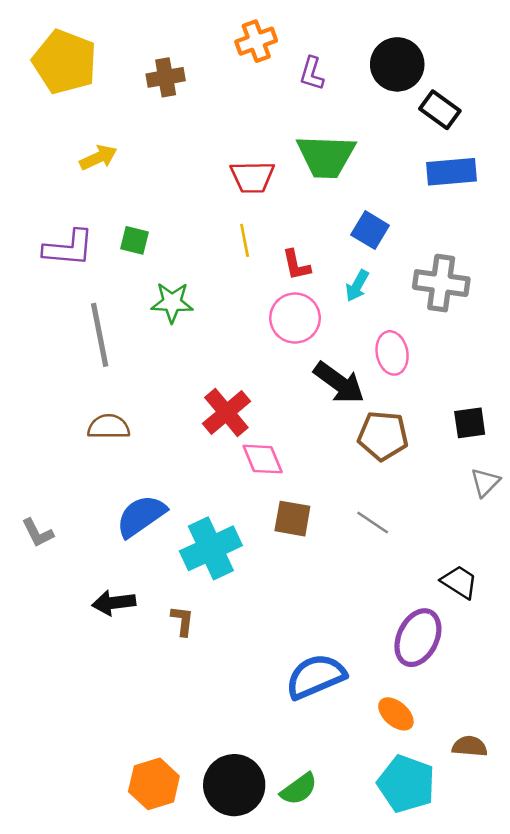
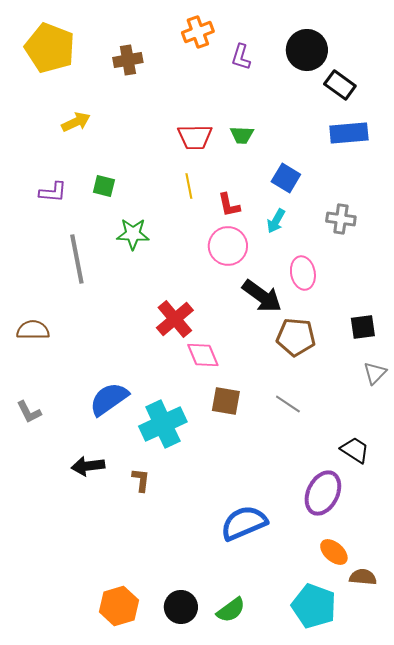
green trapezoid: (326, 156) -> (242, 135), moved, size x0.5
purple L-shape: (69, 248) -> (53, 192), size x0.7
gray cross: (441, 283) -> (341, 219), size x0.7
brown semicircle: (109, 427) -> (33, 330), moved
orange ellipse: (396, 714) -> (334, 552), moved
black circle: (234, 785) -> (181, 607), size x0.7

